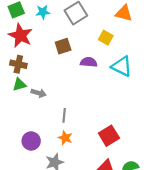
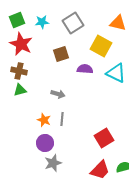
yellow square: (106, 38) -> (101, 46), size x1.5
gray arrow: (39, 93) -> (58, 94), moved
orange star: (65, 138) -> (44, 120), moved
purple circle: (31, 141) -> (45, 143), moved

